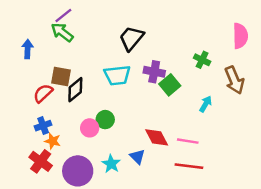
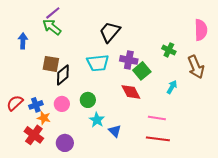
red semicircle: (43, 93) -> (15, 103), moved
pink circle: (90, 128) -> (62, 104), moved
red diamond: (157, 137) -> (131, 92), moved
cyan star: (111, 164) -> (97, 120), moved
purple circle: (78, 171) -> (65, 143), size x0.7

